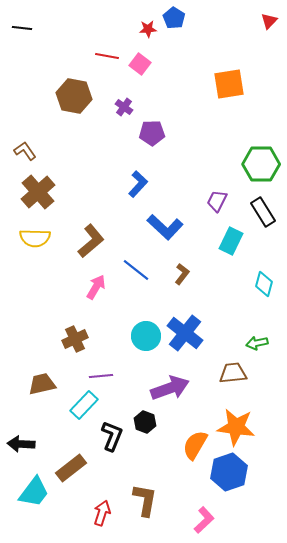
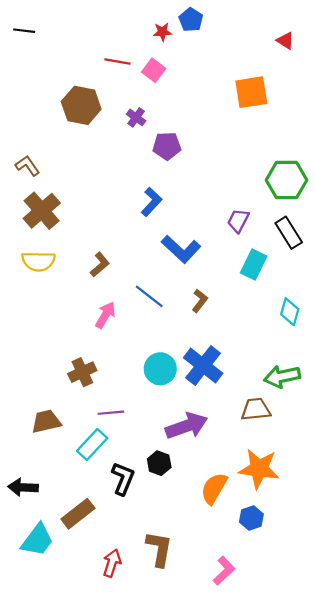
red triangle: (269, 21) -> (285, 41), moved, turned -42
brown L-shape: (91, 241) -> (100, 265), size x0.7
green arrow: (257, 343) -> (282, 376), size x1.5
blue hexagon: (229, 472) -> (251, 518), size x0.6

